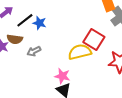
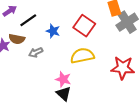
blue star: (40, 23) -> (53, 31), moved
red square: (94, 40) -> (84, 26), moved

